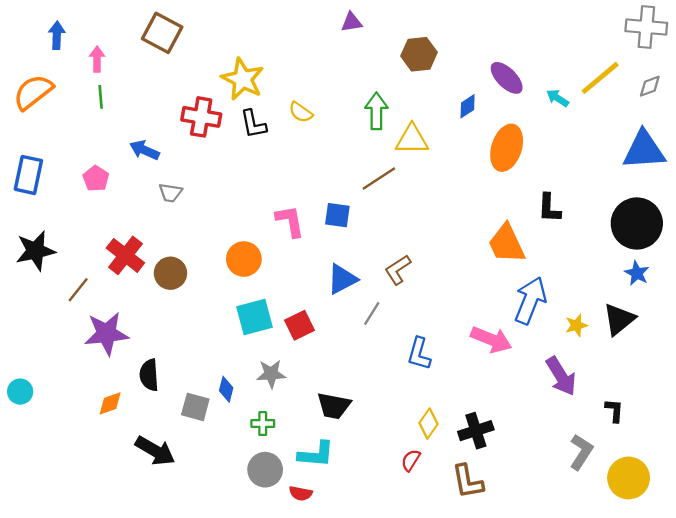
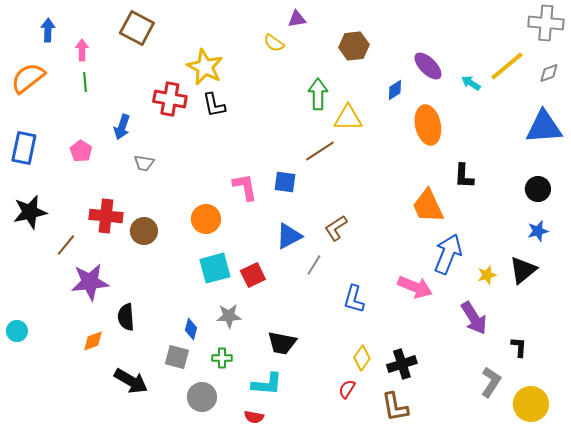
yellow semicircle: (301, 112) -> (274, 43), moved
orange ellipse: (507, 148) -> (428, 125), turned -30
blue arrow: (144, 150) -> (122, 127), turned -95
black circle: (637, 223) -> (538, 189), size x0.6
red cross: (125, 255) -> (106, 216), turned -32
blue star: (637, 273) -> (538, 231), turned 30
gray square: (195, 407) -> (177, 357), moved
gray circle: (265, 470) -> (202, 397), moved

